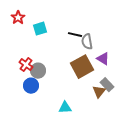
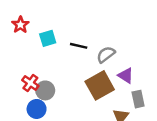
black line: (75, 35) -> (79, 46), moved
gray semicircle: (87, 42) -> (106, 54), turned 63
gray rectangle: (107, 85) -> (138, 99), moved, turned 32

